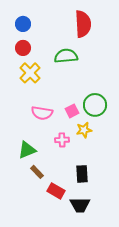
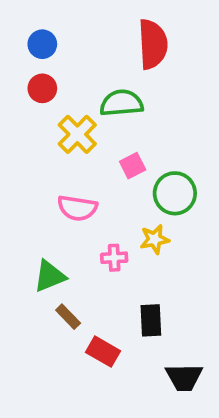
yellow cross: (30, 73) -> (77, 134), moved
pink square: (72, 111) -> (133, 166), moved
black trapezoid: (80, 205) -> (184, 377), moved

